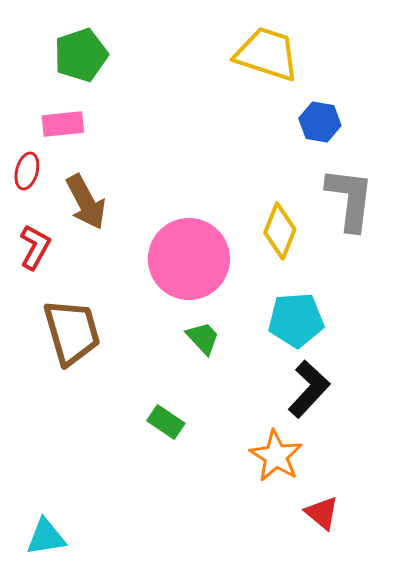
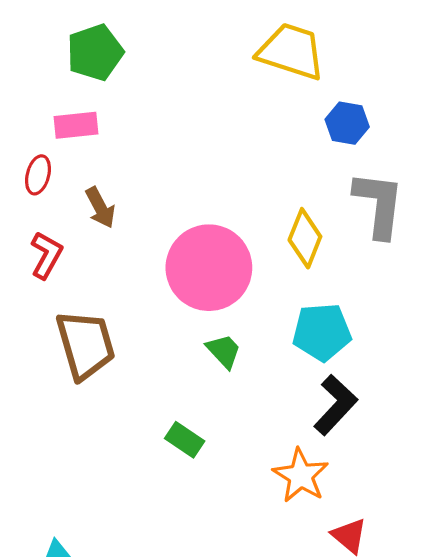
brown arrow: (86, 202) -> (100, 208), size x0.7

